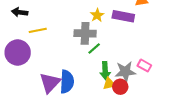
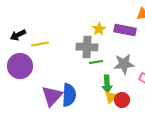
black arrow: (20, 12) -> (18, 35), moved, turned -35
green line: (94, 48) -> (96, 62), turned 32
gray star: (125, 72) -> (124, 64), moved
yellow triangle: (109, 84) -> (111, 97), turned -32

